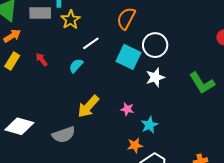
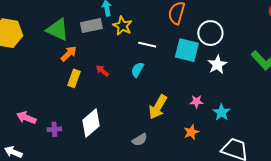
white line: (91, 43) -> (147, 45), turned 60
white diamond: (19, 126) -> (91, 123), moved, turned -44
gray semicircle: (64, 135) -> (140, 140), size x0.7
orange star: (135, 145) -> (191, 132), moved

